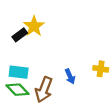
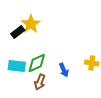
green diamond: (18, 90) -> (37, 63), moved, turned -70
brown arrow: (44, 90) -> (40, 82), size x0.7

